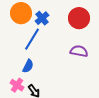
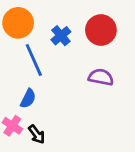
blue cross: (42, 18) -> (61, 36), moved
blue line: (32, 39) -> (34, 60), turned -55

